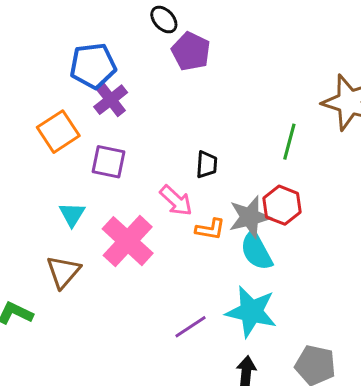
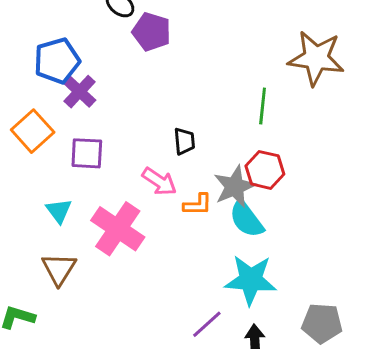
purple line: (190, 327) -> (207, 324), moved

